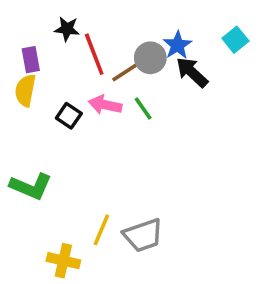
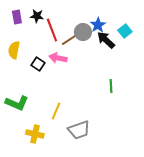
cyan square: (235, 40) -> (125, 31), moved
purple rectangle: (31, 60) -> (17, 17), moved
green line: (143, 108) -> (111, 86), moved, turned 32
yellow line: (101, 230) -> (56, 111), moved
yellow cross: (63, 261) -> (35, 134), moved

